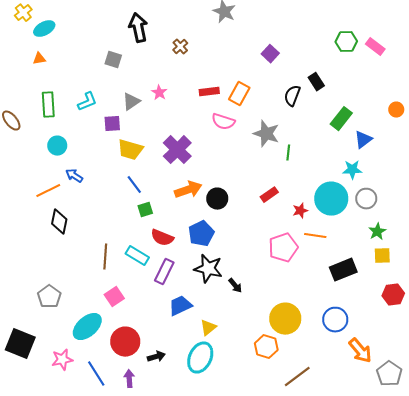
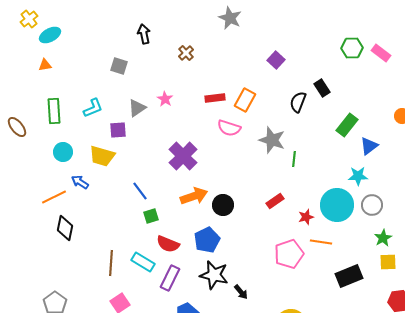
black arrow: (138, 28) -> (144, 34), size x0.7
yellow trapezoid: (130, 150) -> (102, 156), moved

